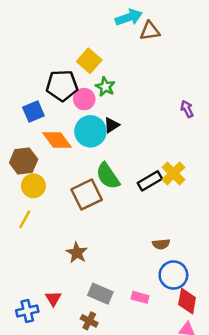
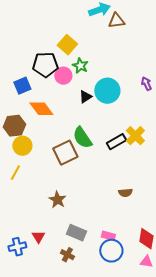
cyan circle: (90, 131) -> (107, 91), moved
blue circle: (173, 275) -> (111, 251), moved

